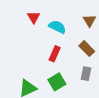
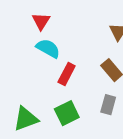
cyan semicircle: (57, 27) -> (48, 48), moved

